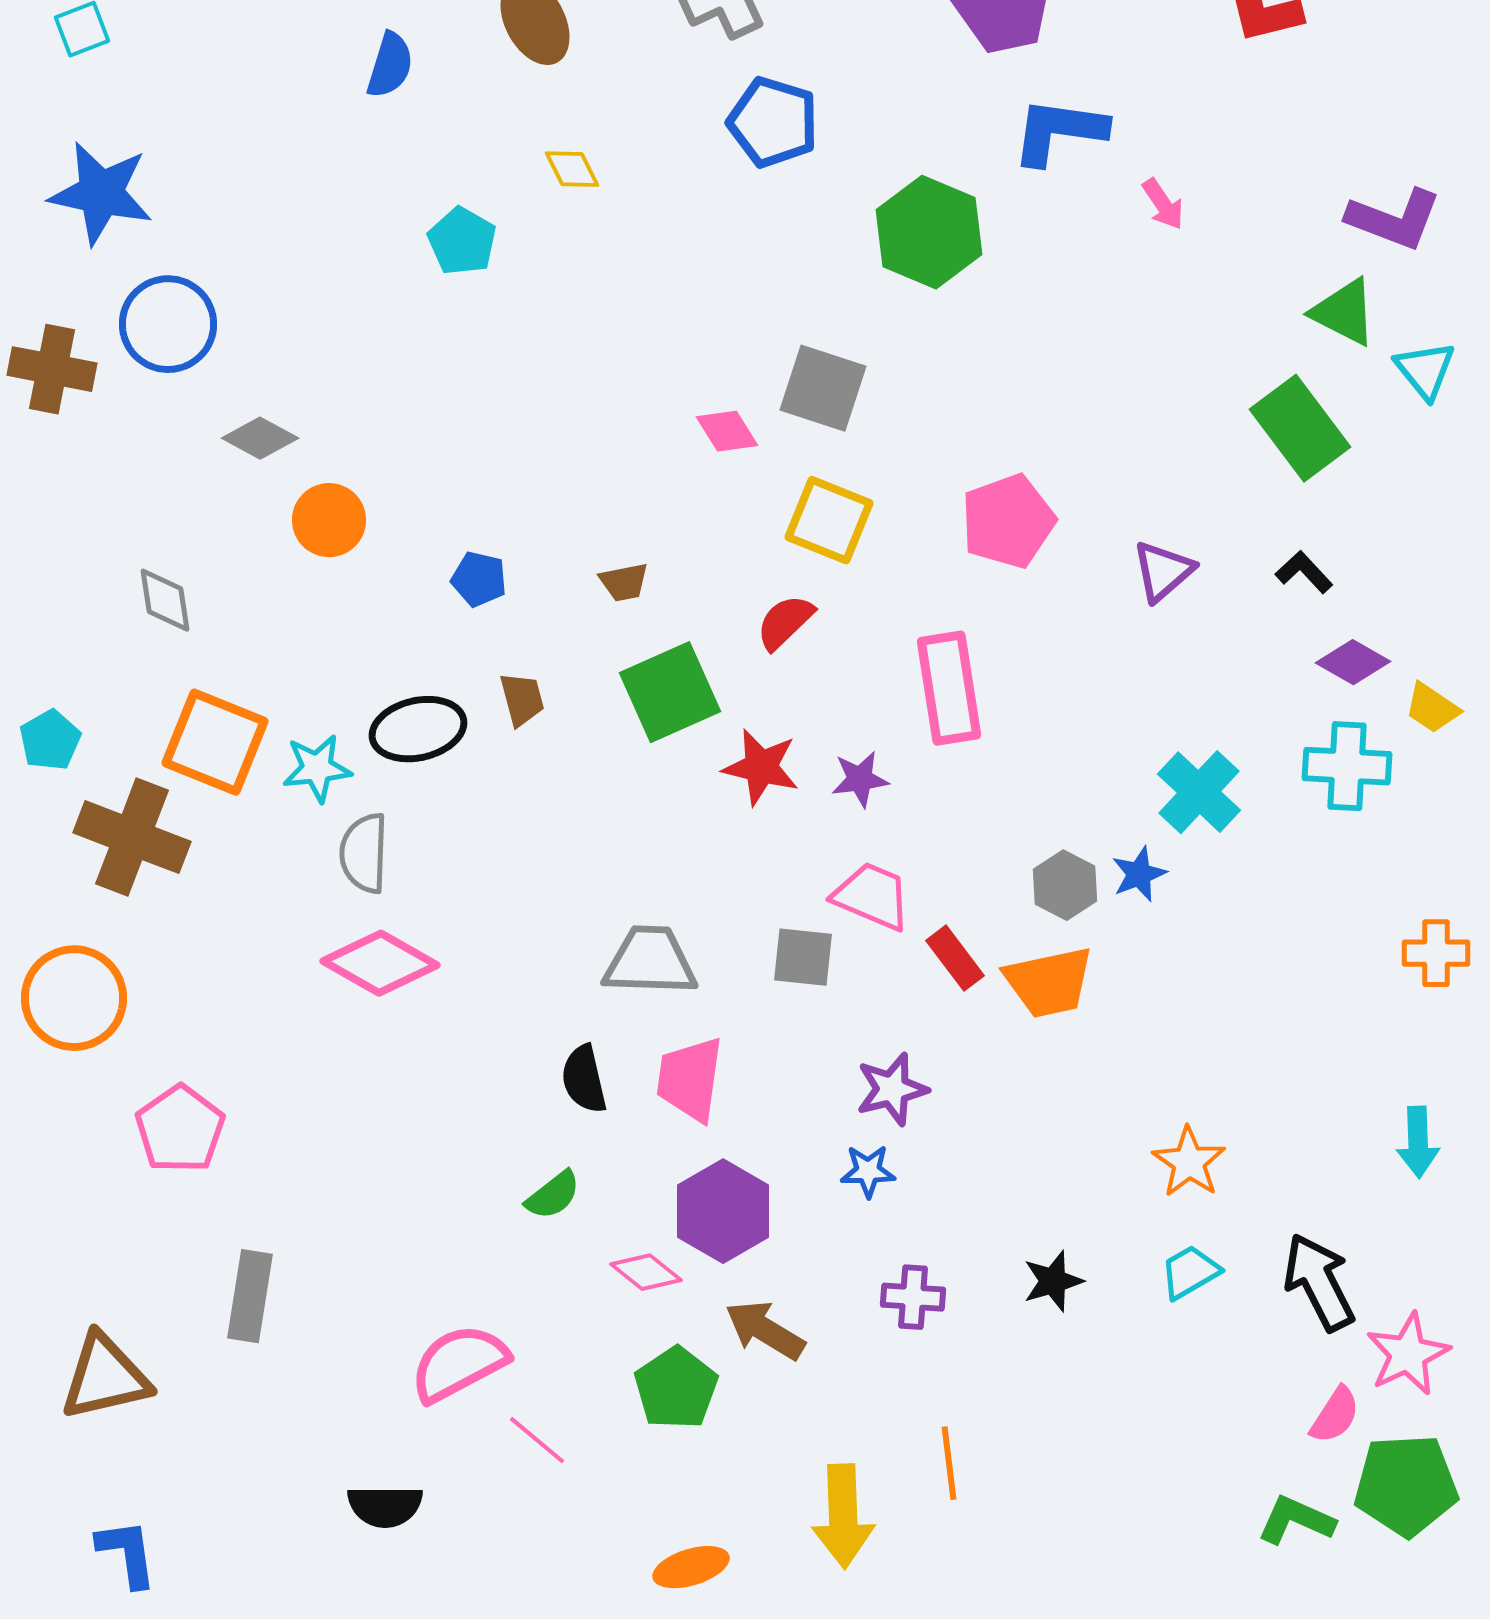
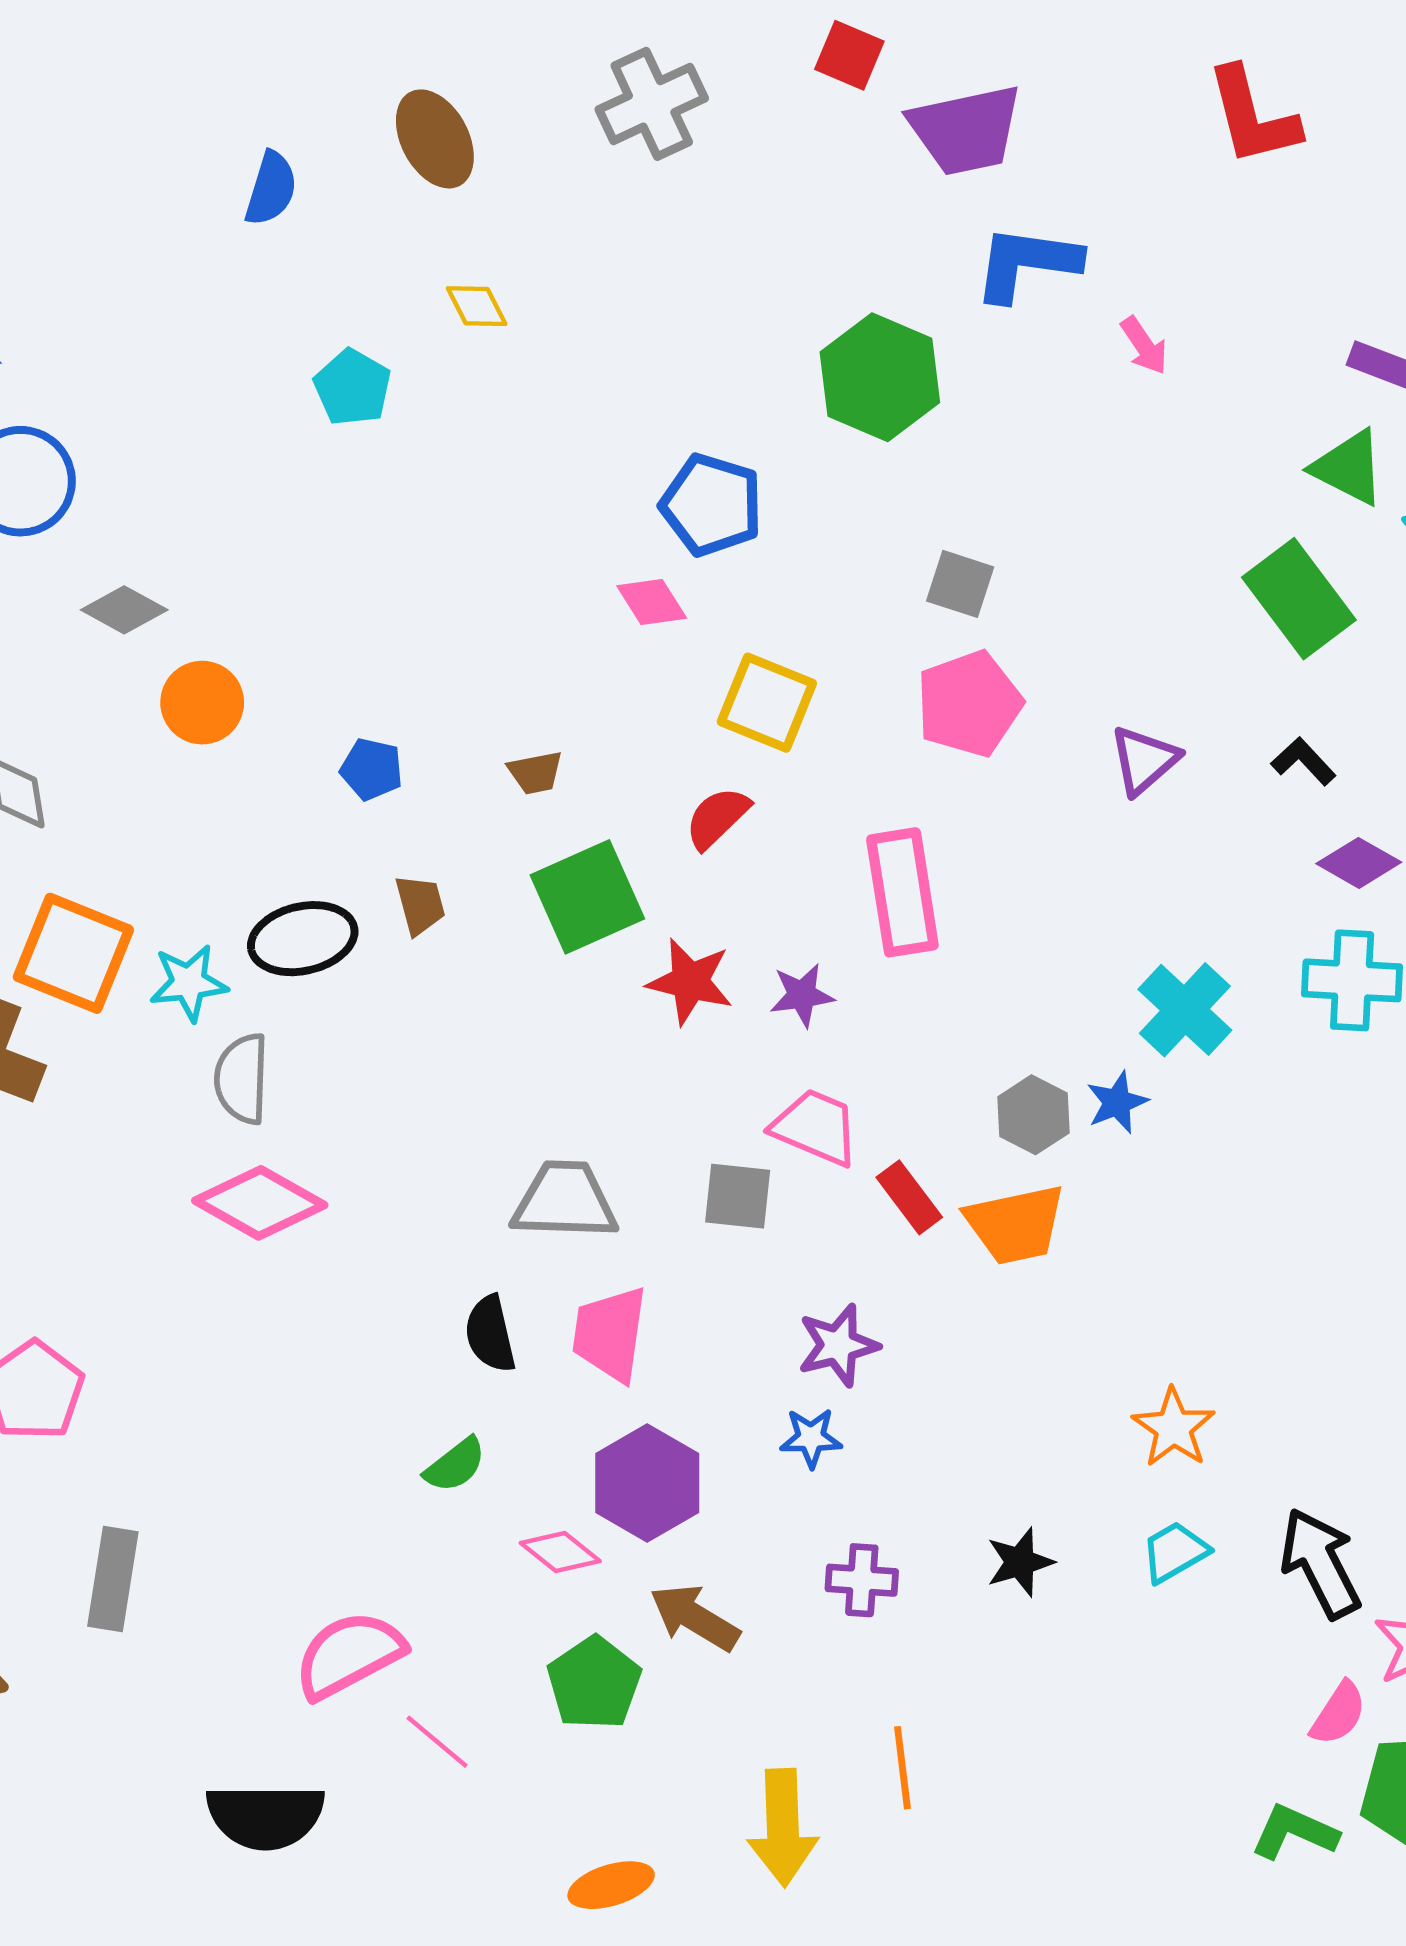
blue pentagon: (773, 122) -> (712, 505), moved
gray square: (823, 388) -> (960, 584), moved, size x0.7
black semicircle: (385, 1506) -> (265, 1816), size x1.4

